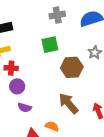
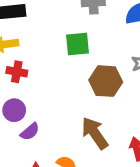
purple circle: (17, 86) -> (14, 110), moved
purple semicircle: (25, 107) -> (30, 132), turned -64

